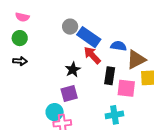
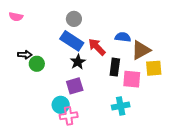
pink semicircle: (22, 17) -> (16, 17), moved
blue rectangle: (89, 37) -> (72, 41), moved
green circle: (20, 38) -> (37, 64), moved

